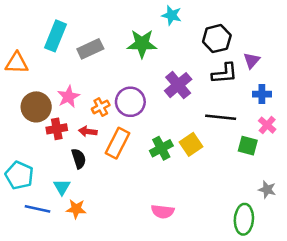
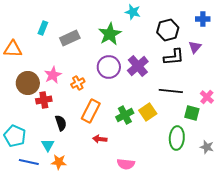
cyan rectangle: (55, 36) -> (43, 28), size x0.6
green star: (142, 44) -> (110, 34), turned -30
blue cross: (262, 94) -> (203, 19), moved
purple circle: (130, 102) -> (109, 67), moved
red arrow: (88, 131) -> (100, 139), moved
green ellipse: (244, 219) -> (177, 138), moved

